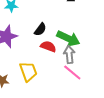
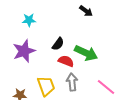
gray arrow: (69, 54) -> (72, 82), moved
pink line: (72, 73) -> (106, 87), moved

